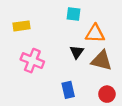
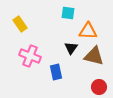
yellow rectangle: (22, 26) -> (20, 24), turned 63
blue rectangle: (68, 90) -> (56, 72), moved

